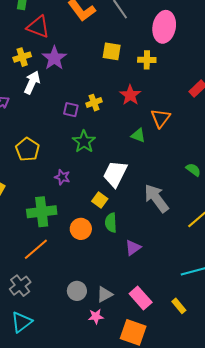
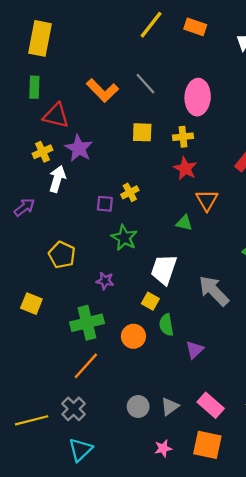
red star: (130, 95) -> (185, 168), moved
pink star: (96, 316) -> (163, 448), moved

